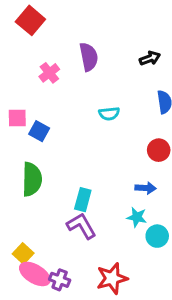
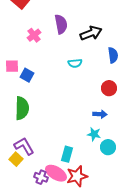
black arrow: (150, 58) -> (91, 33), moved, size x1.5
cyan rectangle: (83, 200) -> (67, 154), moved
purple L-shape: (81, 226) -> (24, 146), moved
pink ellipse: (35, 274) -> (56, 173), moved

